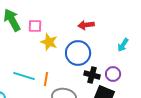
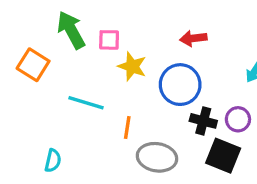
cyan line: (24, 76) -> (86, 103), moved

